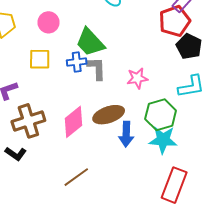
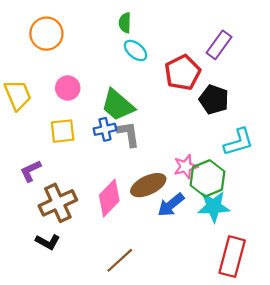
red pentagon: (175, 21) -> (182, 73), moved
black pentagon: (189, 46) -> (214, 99), moved
pink star: (137, 78) -> (186, 167), moved
blue arrow: (126, 134) -> (171, 205), turned 55

